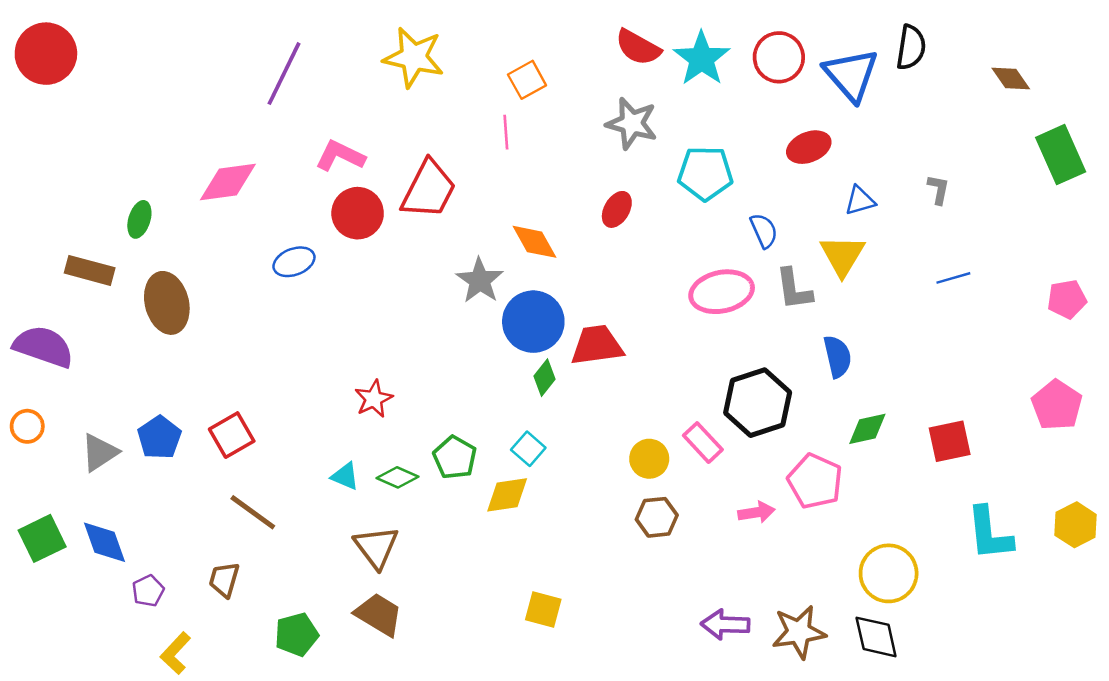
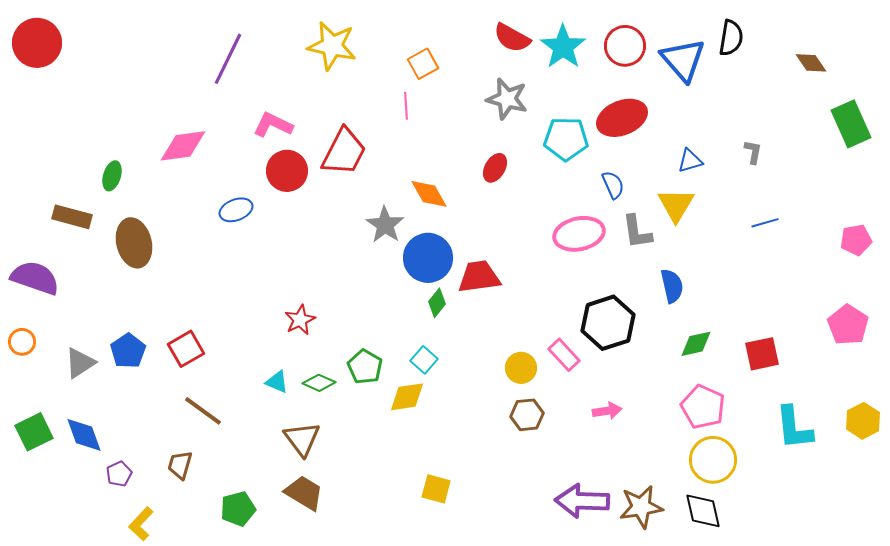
red ellipse: (809, 147) -> (622, 118), moved, size x1.4
pink pentagon: (815, 481) -> (703, 407), moved
purple arrow: (725, 625) -> (582, 501), size x1.4

